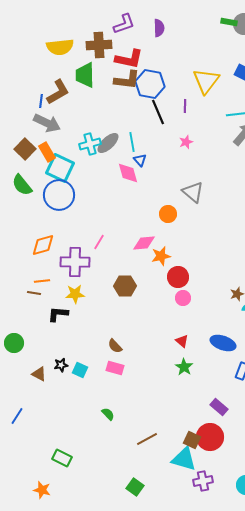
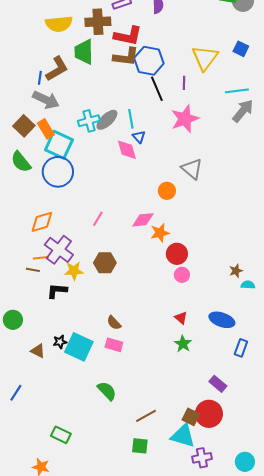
pink star: (186, 142) -> (185, 119), size x2.0
purple cross: (75, 262) -> (59, 250), moved, turned 36
brown hexagon: (125, 286) -> (105, 263), moved
cyan square: (80, 370) -> (79, 347), size x1.8
green semicircle: (108, 414) -> (107, 391), size x1.5
green square: (135, 487) -> (140, 446), moved, turned -30

